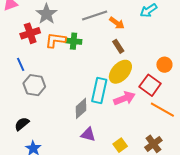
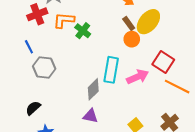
green cross: (74, 41) -> (83, 31), moved, turned 35
orange circle: (164, 65) -> (132, 39), moved
yellow ellipse: (120, 72) -> (148, 22), moved
purple triangle: (88, 134) -> (90, 116), moved

